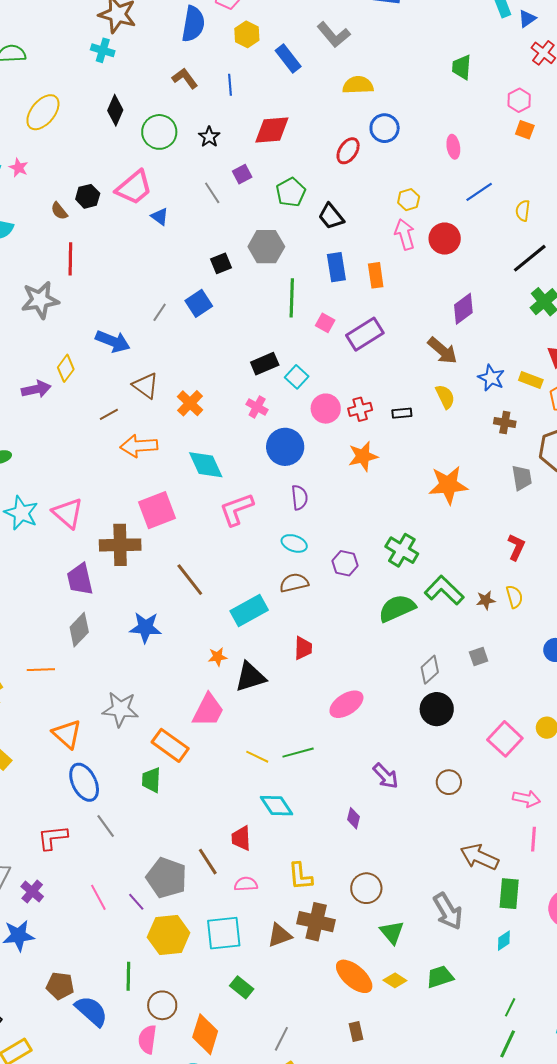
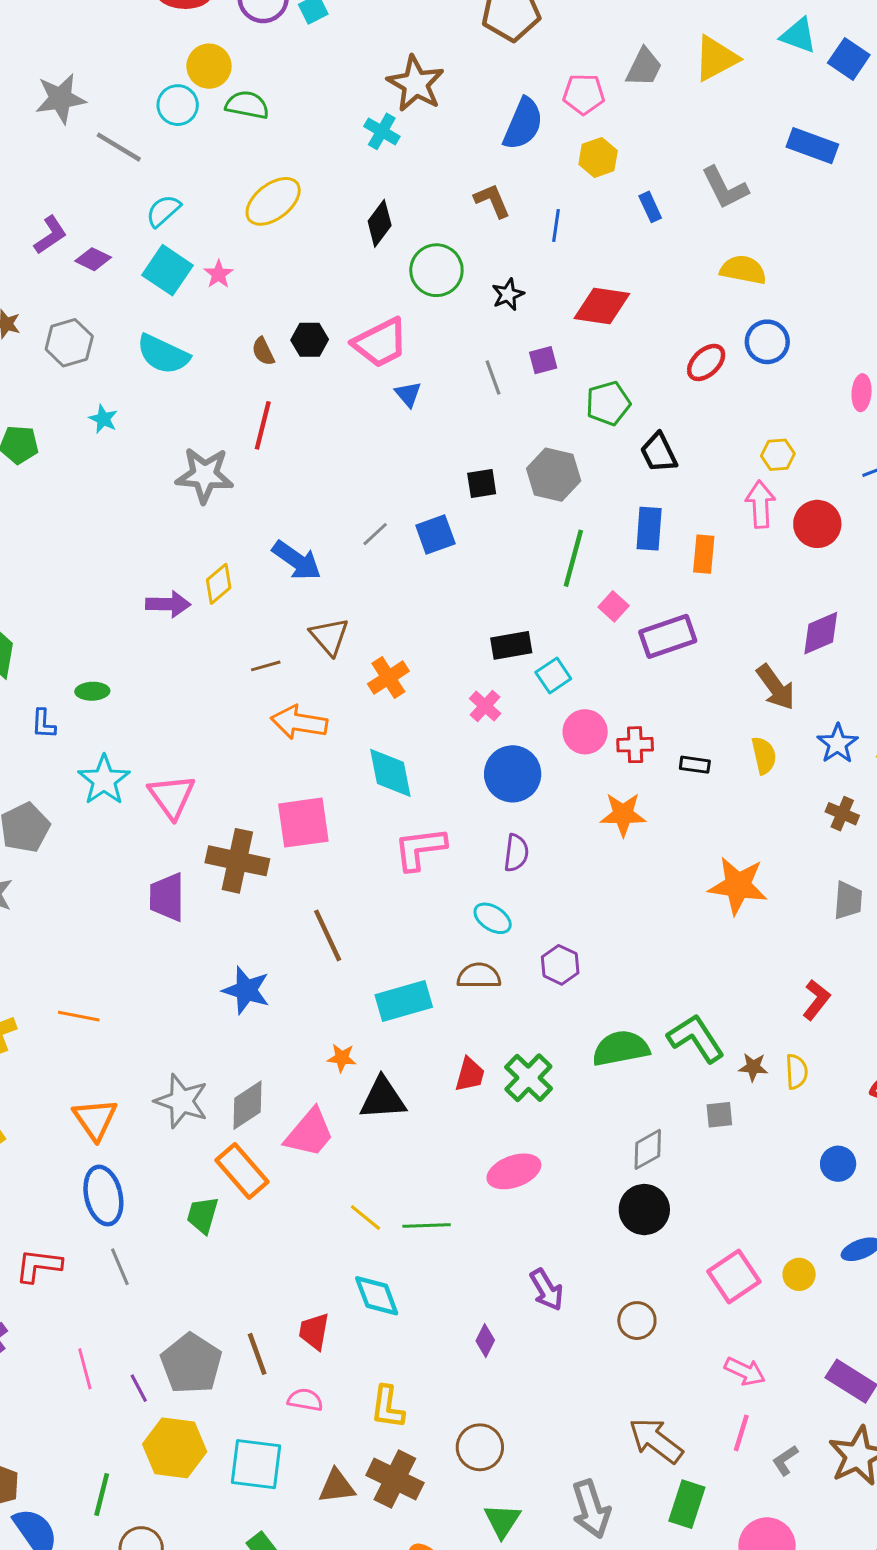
blue rectangle: (288, 58) -> (650, 207), size x0.7
green cross: (402, 550) -> (528, 1078), moved
gray diamond: (79, 630) -> (248, 1105), moved
gray square: (479, 657) -> (719, 1115), moved

